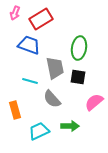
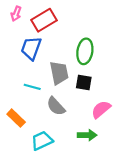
blue trapezoid: (29, 45) -> (31, 48), turned -90
orange rectangle: (15, 110) -> (16, 118), turned -30
green arrow: (70, 126) -> (87, 135), moved

